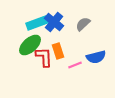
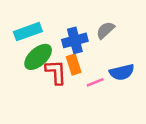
blue cross: (54, 22) -> (75, 40), moved, turned 36
cyan rectangle: (37, 23) -> (28, 32), moved

